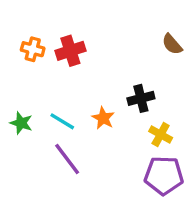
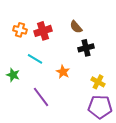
brown semicircle: (172, 44) -> (76, 27), moved
black cross: (141, 98) -> (86, 48), moved
cyan line: (62, 121) -> (35, 59), moved

